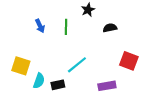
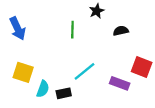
blue arrow: (40, 26) -> (18, 29), moved, size x1.5
purple rectangle: (107, 86) -> (120, 83), moved, turned 30

